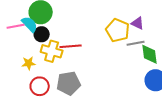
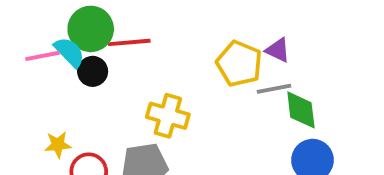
red line: (71, 46) -> (129, 42), moved
yellow cross: (52, 51) -> (168, 116), moved
yellow star: (29, 63) -> (58, 145), moved

